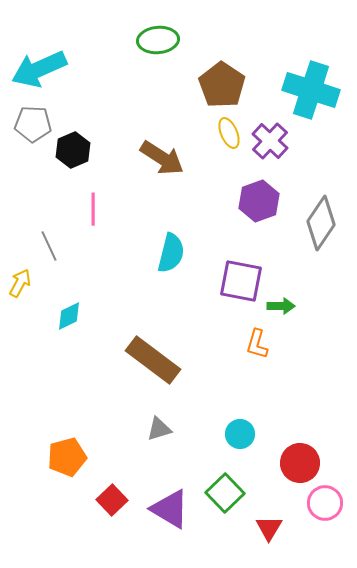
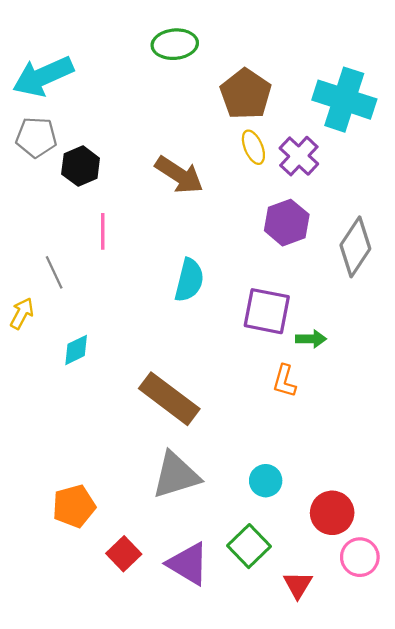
gray triangle: (159, 429) -> (176, 475), size x1.8

